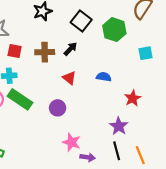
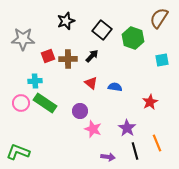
red square: (15, 51) -> (48, 56), moved, turned -32
blue semicircle: (104, 77) -> (115, 87), moved
purple star: (119, 126) -> (127, 128), moved
pink star: (71, 142) -> (93, 129), moved
orange line: (140, 155) -> (157, 143), moved

